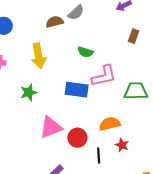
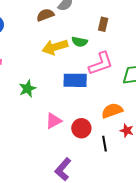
brown rectangle: (134, 36) -> (103, 24), moved
yellow arrow: (39, 56) -> (55, 47), moved, turned 90
pink triangle: (51, 127) -> (54, 121), size x0.7

